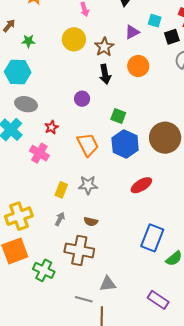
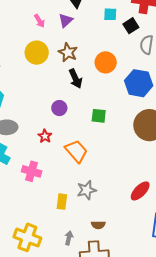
purple triangle: (132, 32) -> (66, 20), moved
red star: (51, 127) -> (45, 136), moved
blue hexagon: (125, 144) -> (139, 83), moved
red ellipse: (141, 185) -> (140, 191), moved
yellow cross: (19, 216) -> (27, 237), turned -36
gray arrow: (60, 219) -> (69, 238), moved

